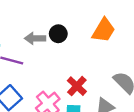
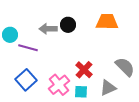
orange trapezoid: (104, 30) -> (107, 22), turned -120

